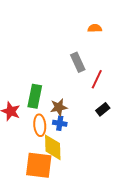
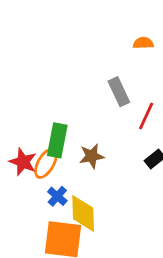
blue cross: (60, 123) -> (57, 196), moved, turned 32
orange ellipse: (40, 125) -> (46, 163), moved, turned 35

